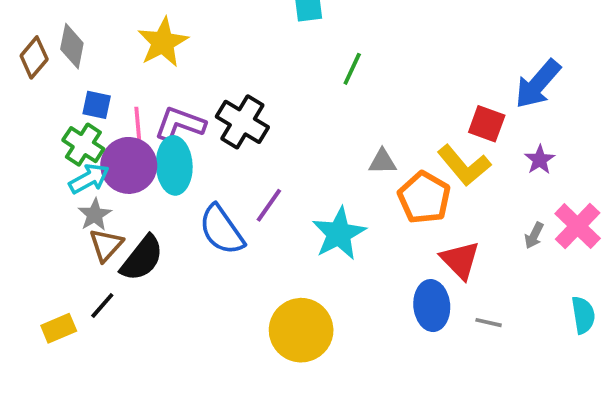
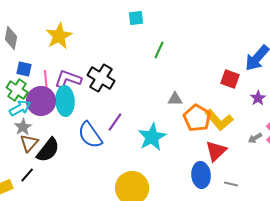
yellow L-shape: (464, 165) -> (219, 120), moved
gray arrow: (534, 235) -> (255, 138), turned 32
red triangle: (460, 260) -> (216, 151), turned 30

